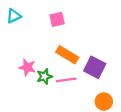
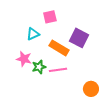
cyan triangle: (14, 16) -> (33, 34), moved
purple square: (95, 67) -> (79, 38), moved

